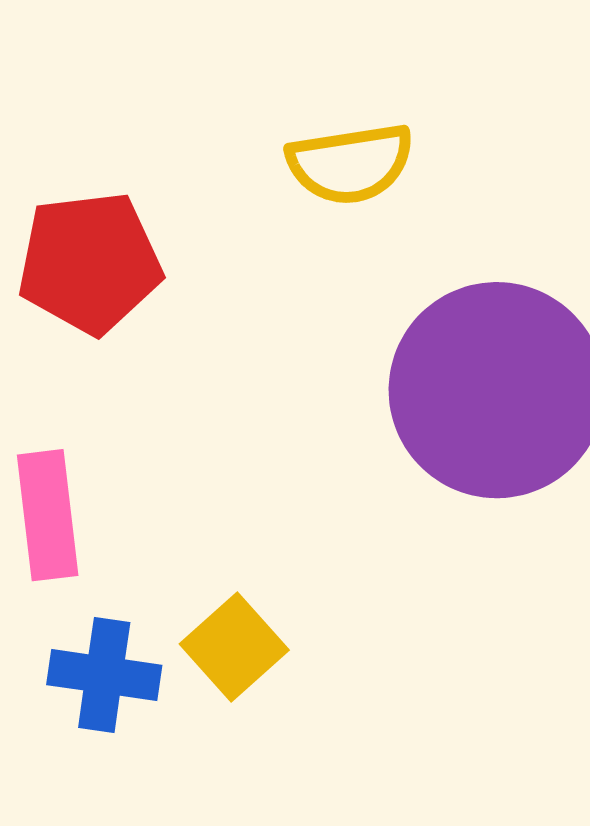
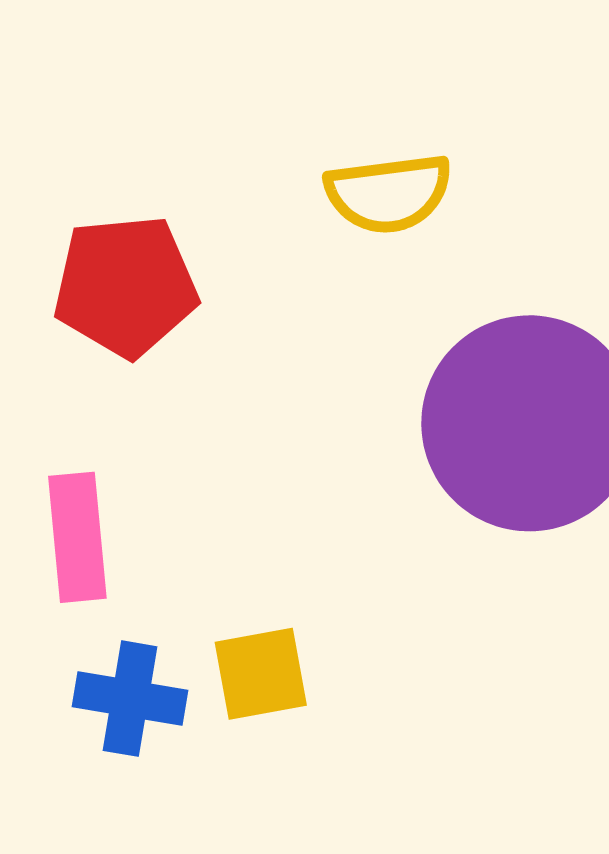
yellow square: (234, 647) -> (261, 674), turned 30

